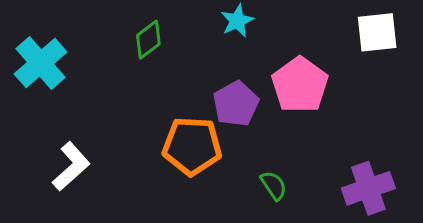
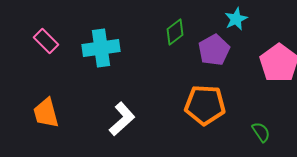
cyan cross: (41, 63) -> (101, 48), turned 33
purple pentagon: (236, 104) -> (214, 50), moved

